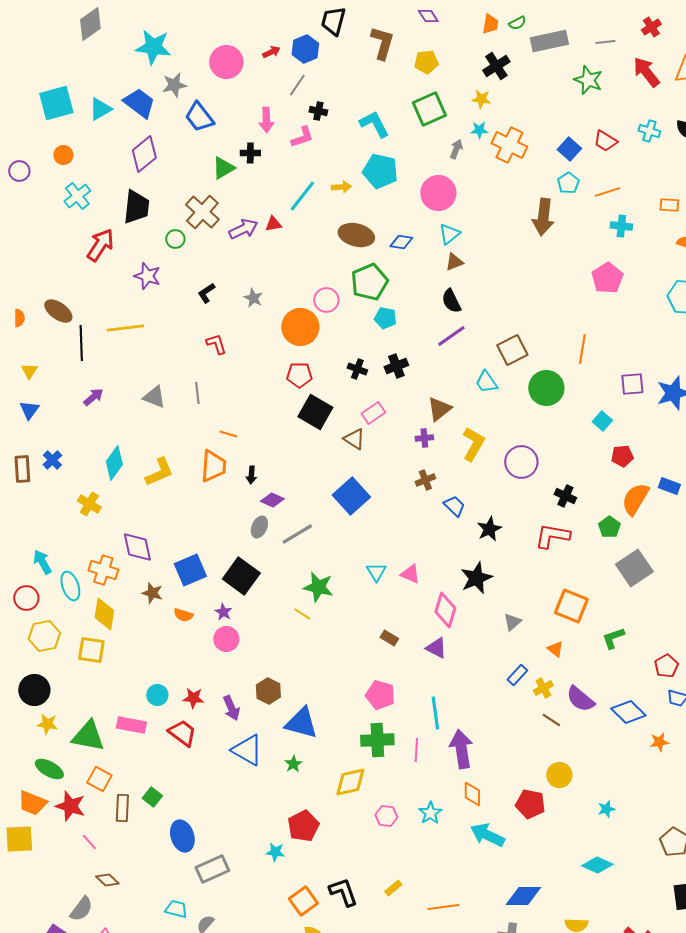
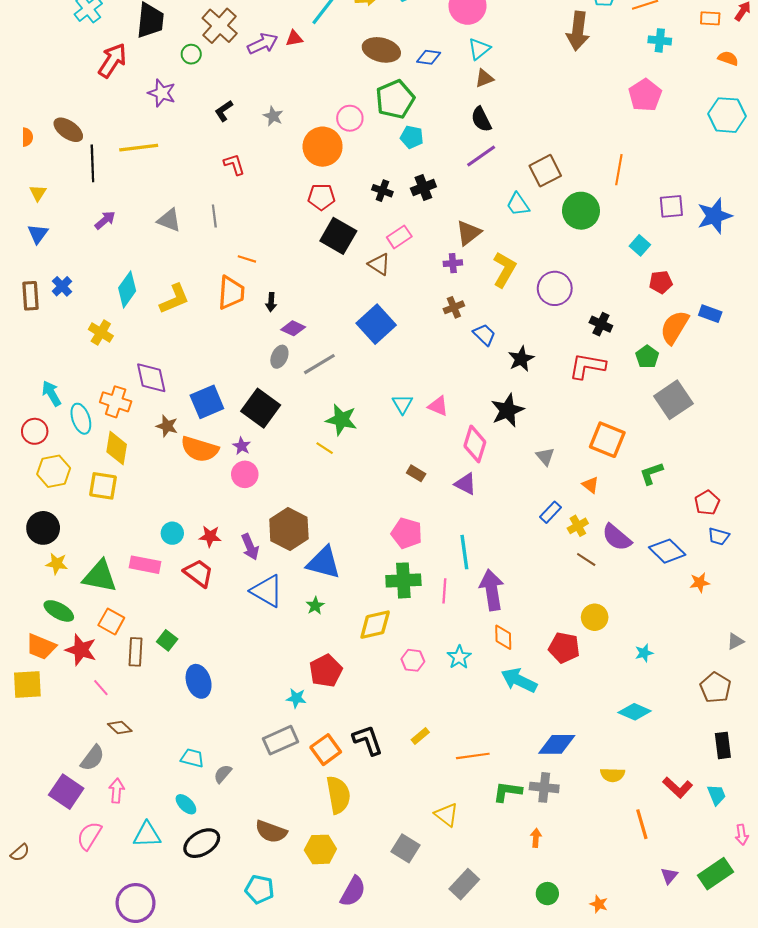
orange semicircle: (183, 615) -> (200, 449), size x1.8
gray triangle: (512, 622) -> (545, 456), turned -30
brown hexagon: (268, 691) -> (289, 529), size x1.5
gray rectangle: (212, 869) -> (281, 740), moved

